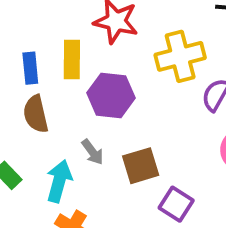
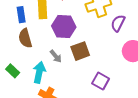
brown square: (141, 166) -> (80, 51), moved

